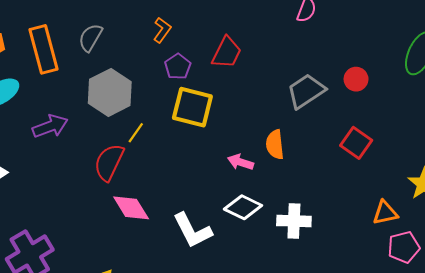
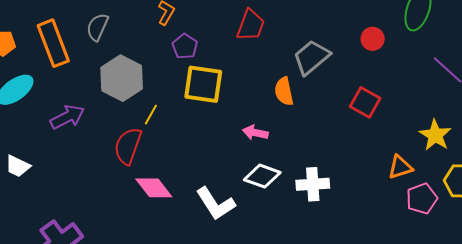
red trapezoid: (227, 53) -> (251, 25), moved
red circle: (356, 79) -> (373, 39), moved
orange semicircle: (275, 145) -> (284, 91), moved

